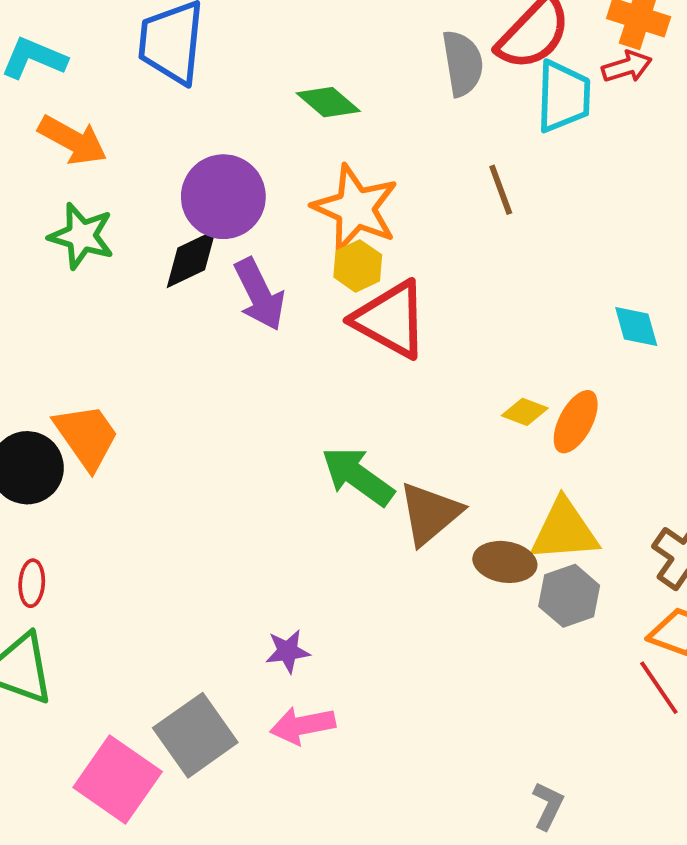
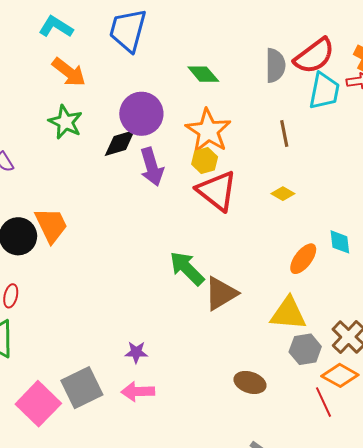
cyan diamond: (636, 327) -> (340, 242), moved
yellow diamond: (525, 412) -> (283, 194), moved
brown ellipse: (505, 562) -> (250, 382), moved
gray hexagon: (569, 596) -> (305, 349), moved

